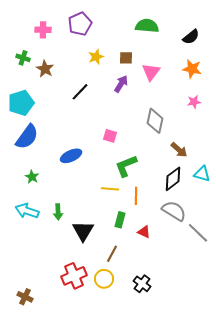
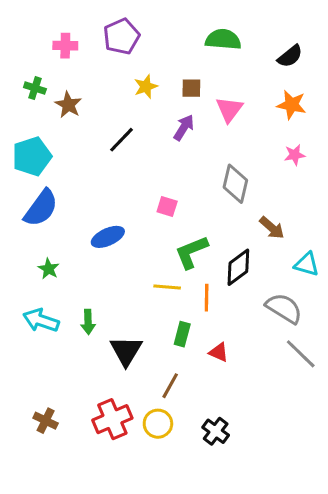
black diamond: (173, 179) -> (238, 267), moved
gray semicircle: (174, 211) -> (284, 308), moved
brown cross: (25, 297) -> (46, 421), moved

